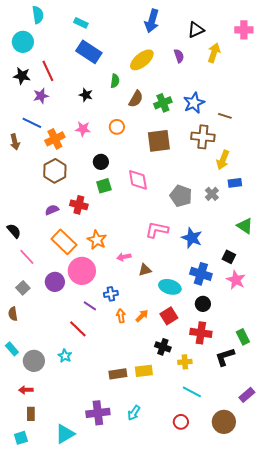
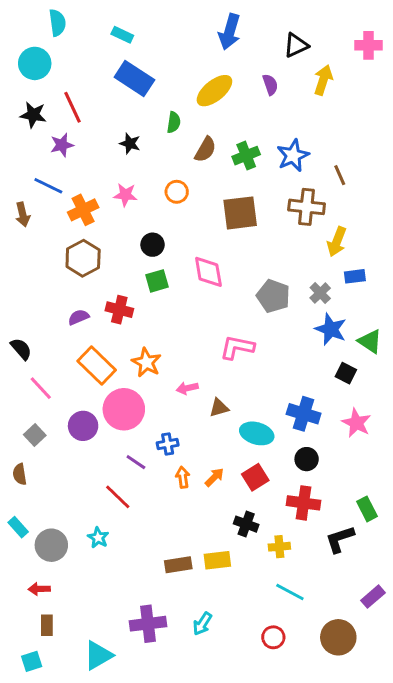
brown line: (225, 116) -> (340, 175), turned 48
blue star: (192, 238) -> (331, 329), moved
black square: (229, 257) -> (346, 373), moved

